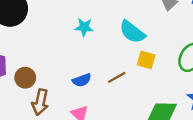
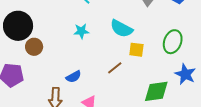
brown circle: (25, 78) -> (34, 47), moved
blue semicircle: (82, 80) -> (74, 77), moved

